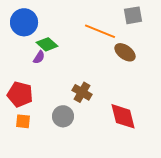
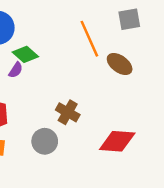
orange line: (100, 31) -> (89, 39), turned 44
red diamond: (123, 116) -> (117, 141), turned -72

